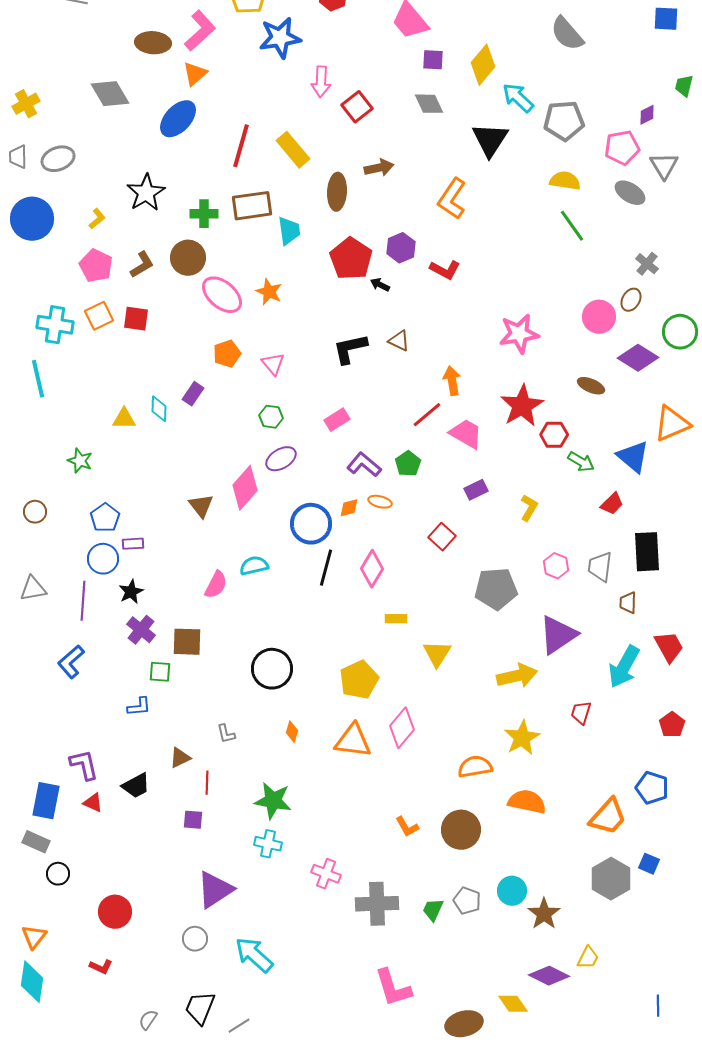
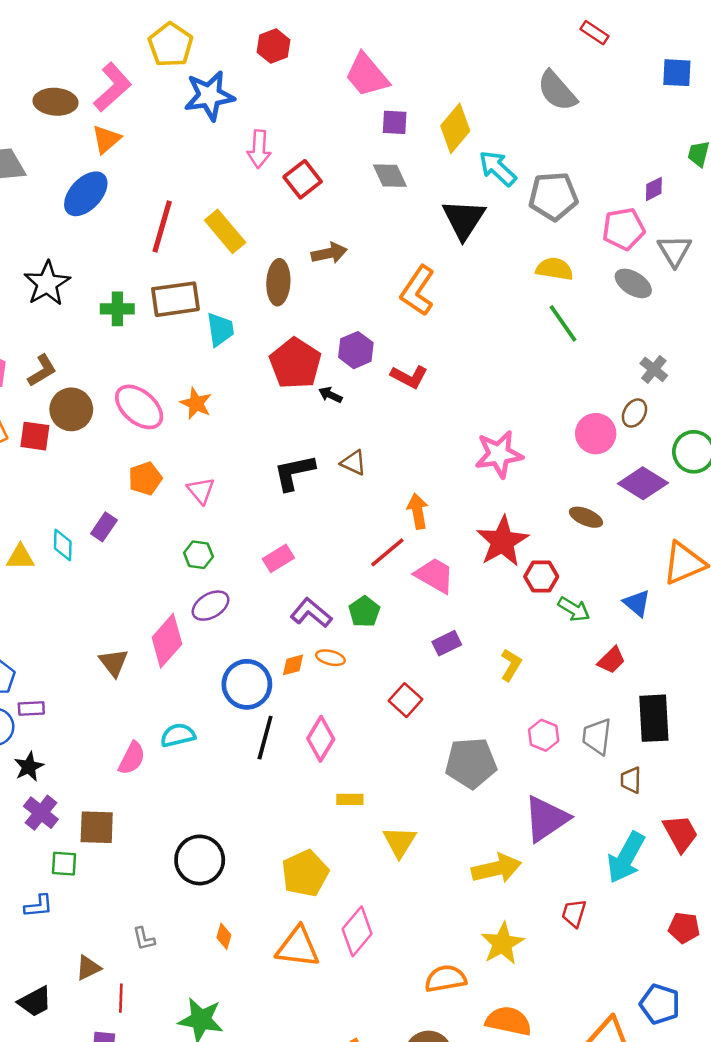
brown circle: (188, 258) -> (71, 409), moved
blue triangle: (633, 457) -> (637, 603), size x0.7
red pentagon: (672, 725) -> (684, 928), turned -30

